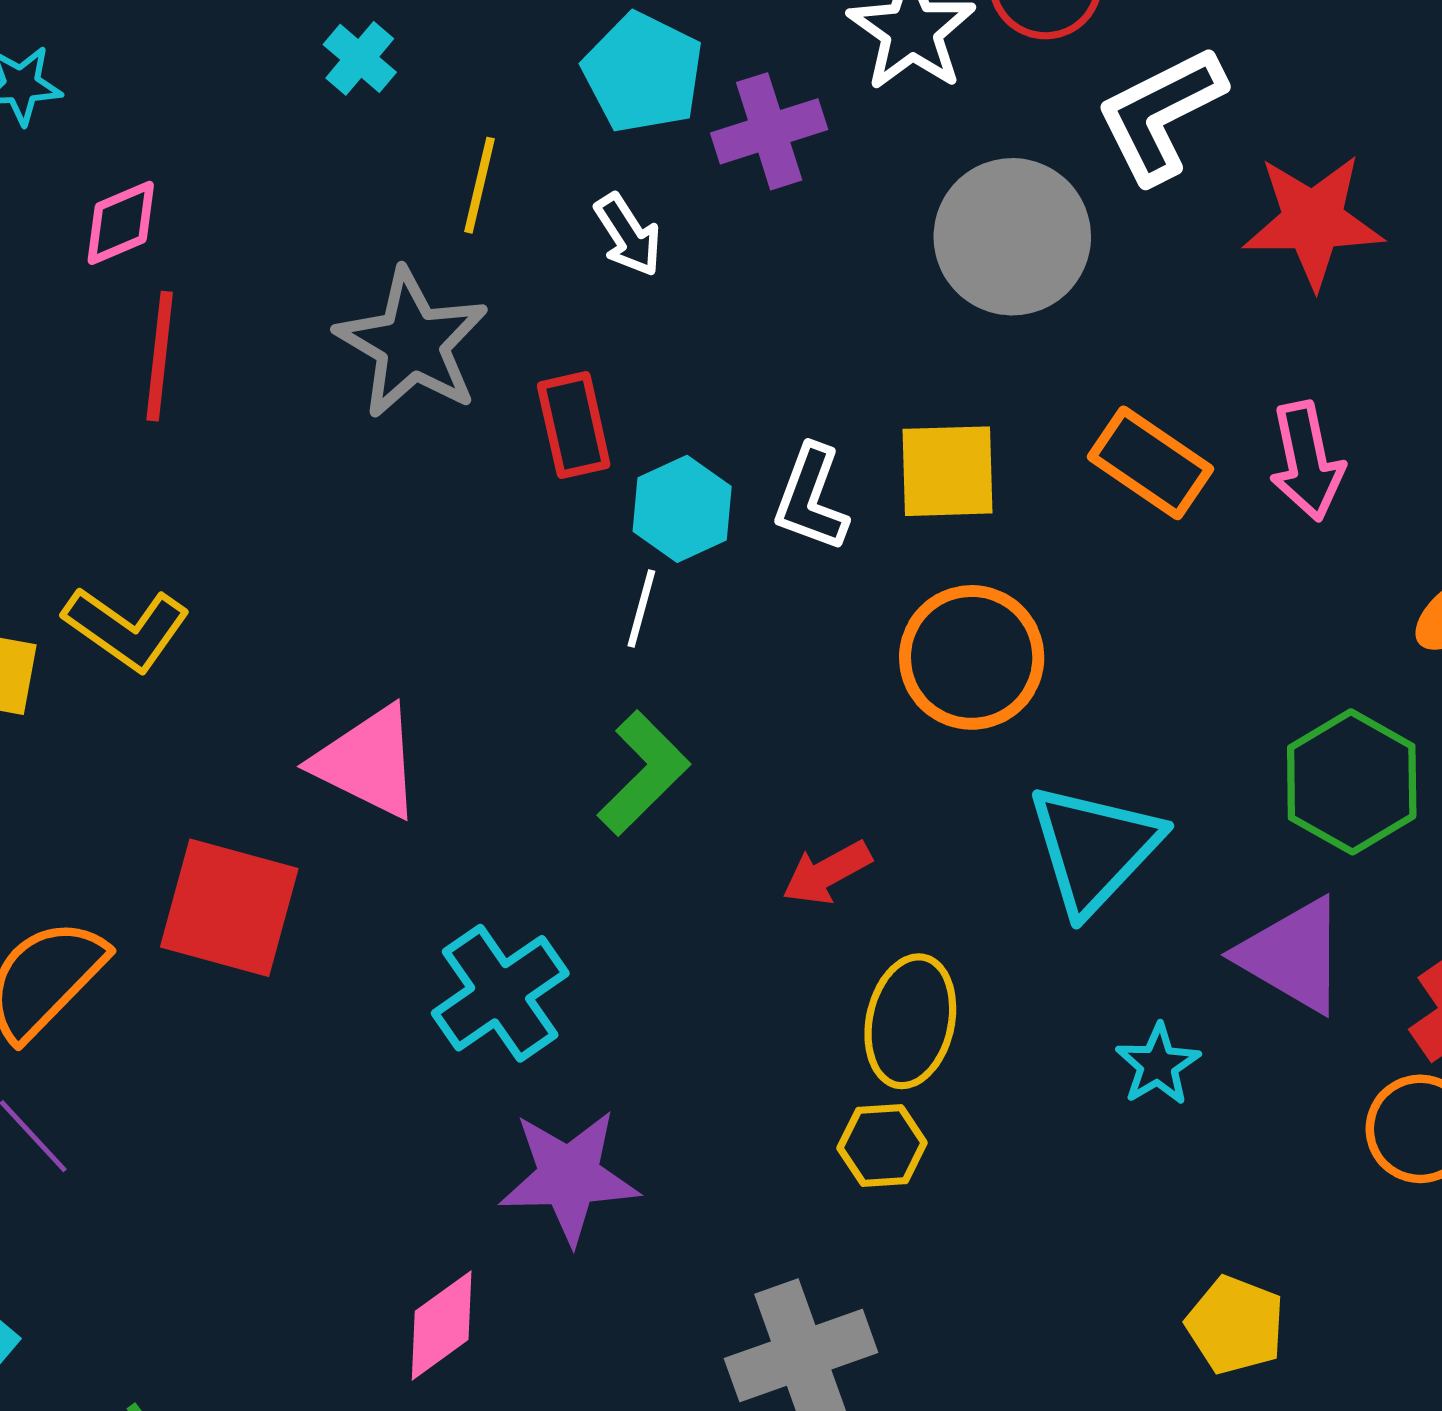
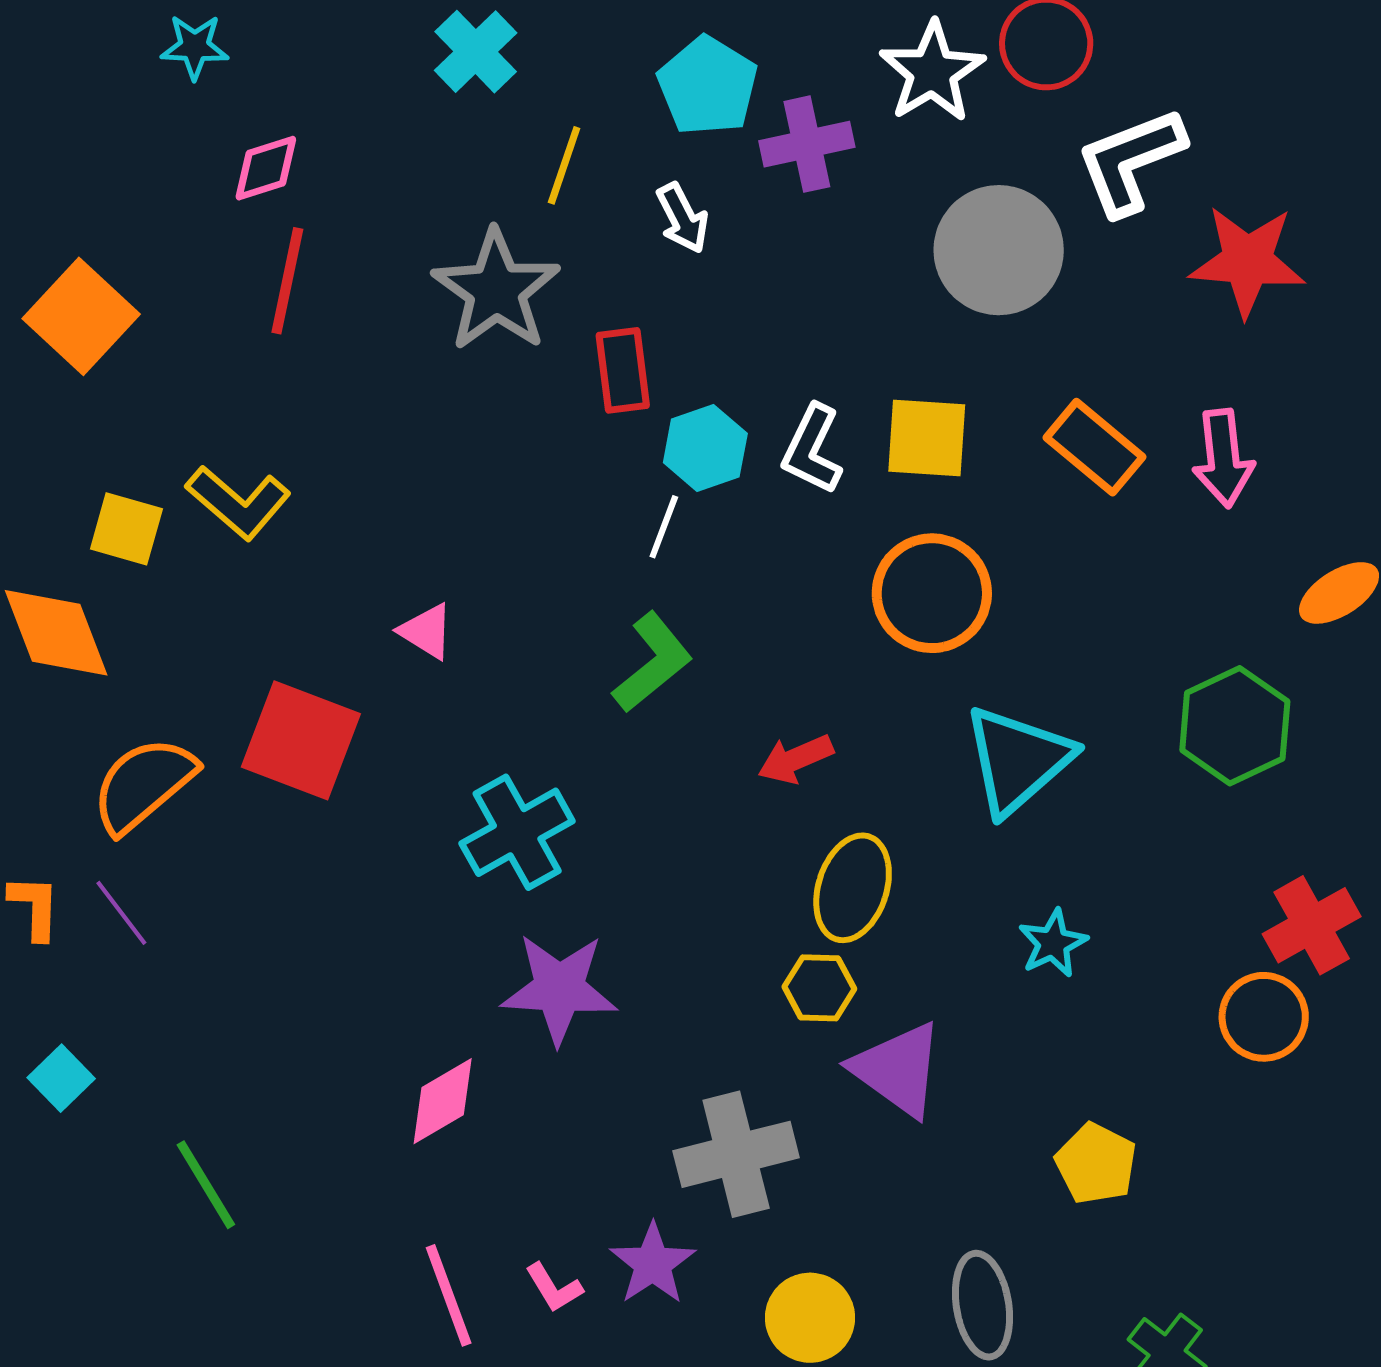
cyan cross: (360, 58) -> (476, 52), size x1.4
pink triangle: (368, 762) -> (426, 631), size x0.6
purple triangle: (1293, 955) -> (898, 1069), moved

